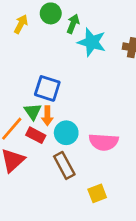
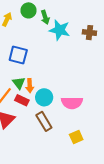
green arrow: (73, 24) -> (45, 17), turned 144
blue square: (47, 88) -> (18, 55), moved
yellow square: (97, 193) -> (76, 137), moved

